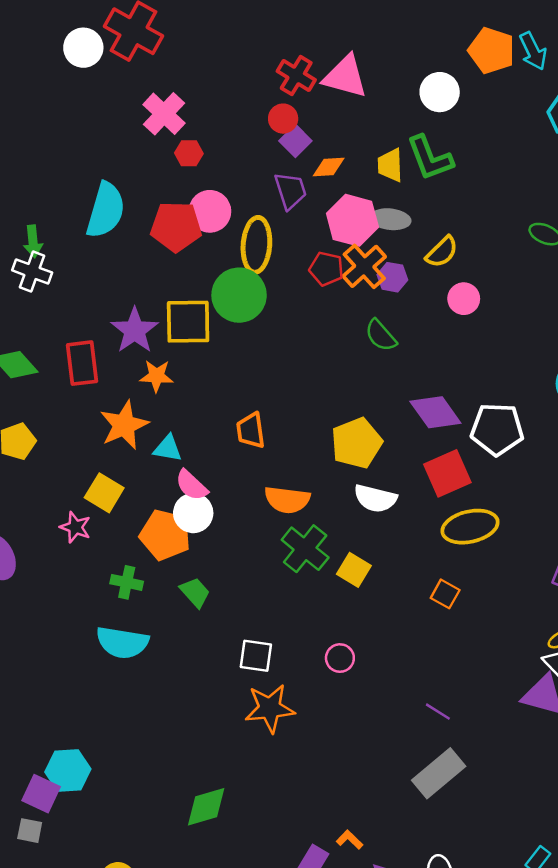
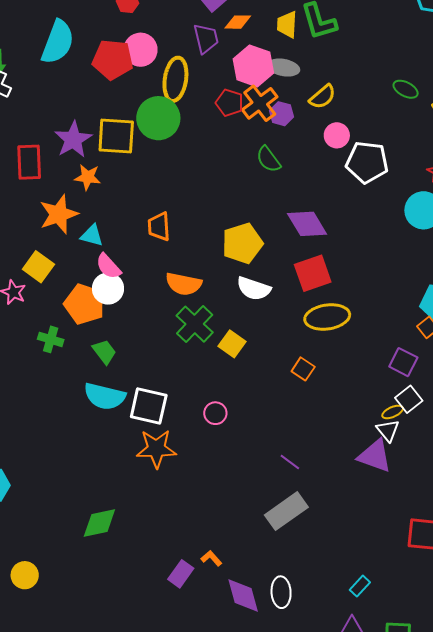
white pentagon: (497, 429) -> (367, 162), moved
cyan semicircle: (122, 642) -> (105, 396), moved
white square: (256, 656) -> (149, 406), size x1.4

